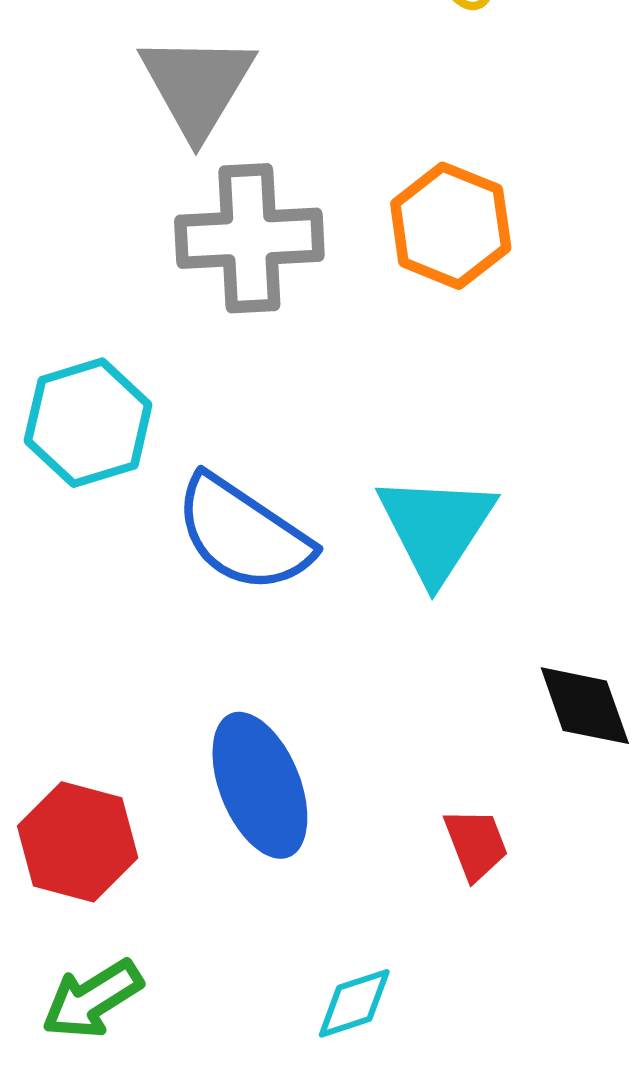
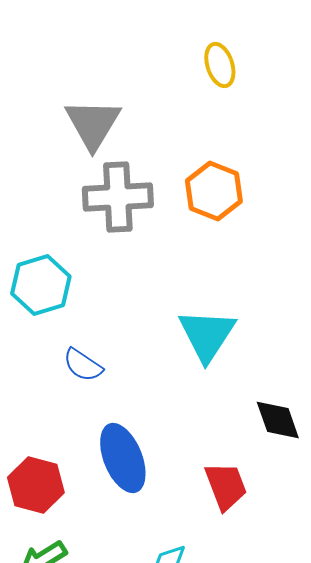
blue semicircle: (243, 534) -> (83, 365), moved, size x0.6
red trapezoid: (476, 844) -> (226, 486), size x1.4

